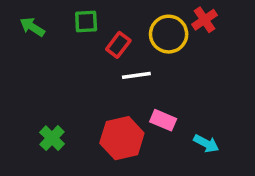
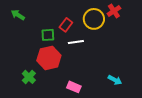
green square: (86, 22) -> (48, 35), moved
pink rectangle: (163, 120) -> (74, 87), moved
red hexagon: (122, 138) -> (49, 58), moved

